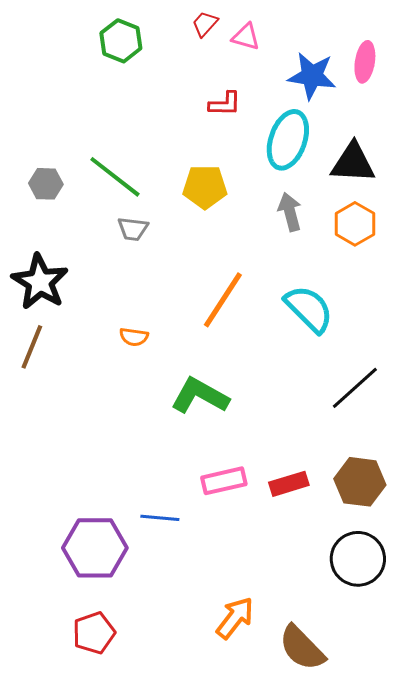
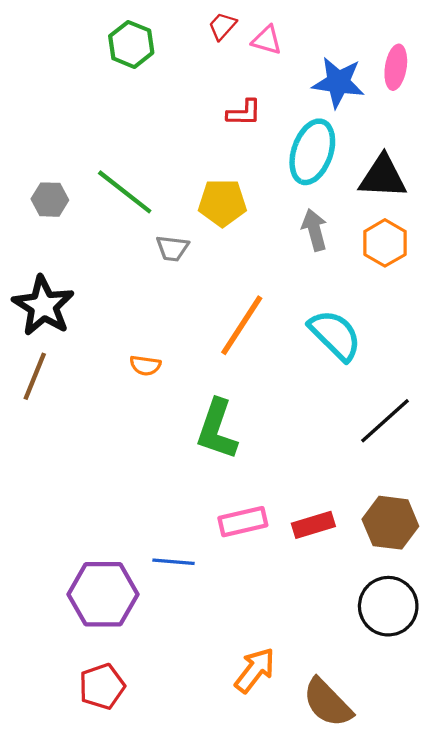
gray trapezoid: (133, 229) -> (172, 248), moved
green L-shape: (200, 396) -> (217, 429), turned -100

